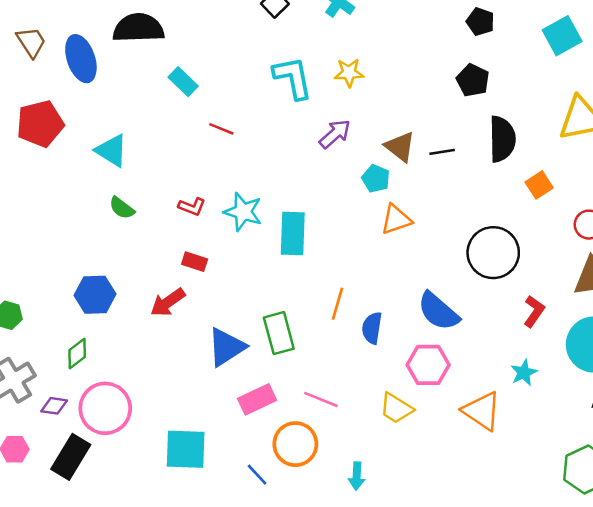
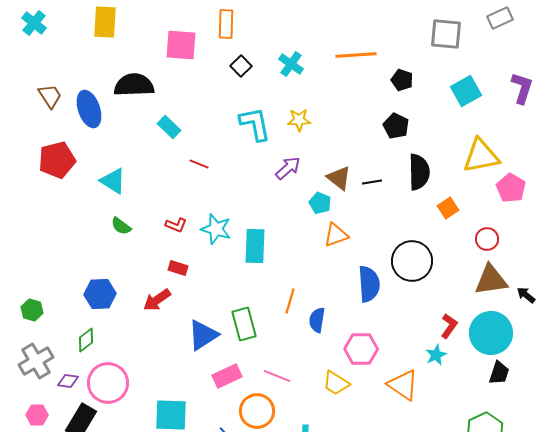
blue semicircle: (438, 311) -> (369, 284), moved, turned -135
red L-shape: (534, 311) -> (449, 326), moved

